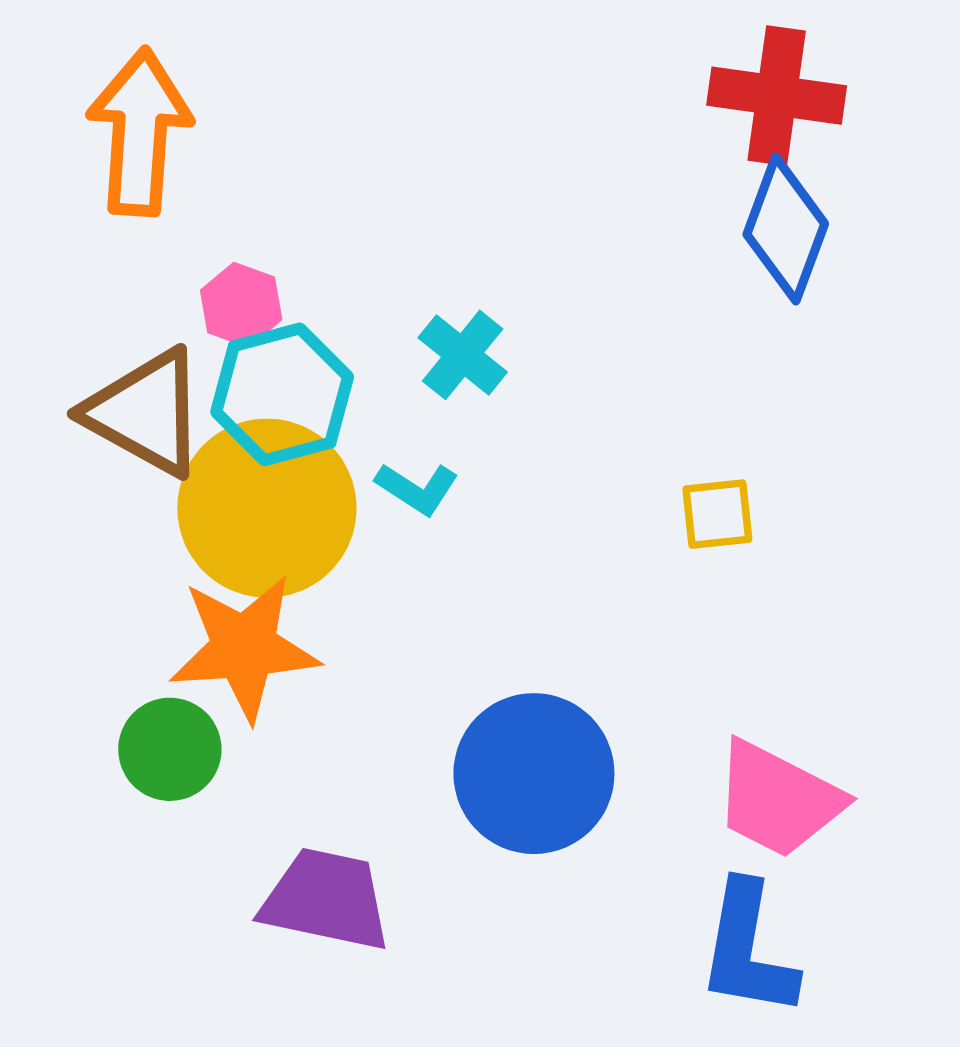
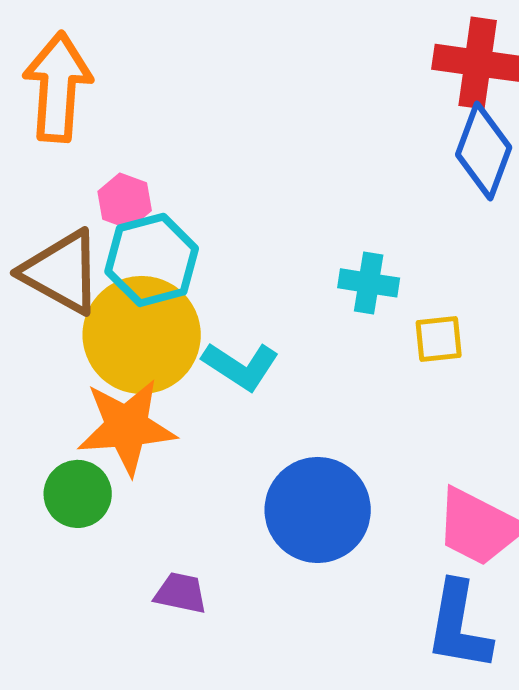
cyan cross: (463, 355) -> (369, 283), moved, turned -30
cyan L-shape: (417, 488) -> (241, 366), moved, size x1.4
purple trapezoid: (326, 899) -> (181, 593), size x0.6

